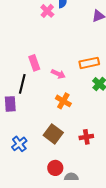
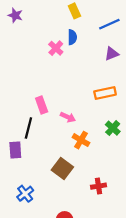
orange rectangle: (89, 63) -> (105, 93), moved
orange cross: (63, 101) -> (81, 140), moved
brown square: (53, 134) -> (62, 169), moved

